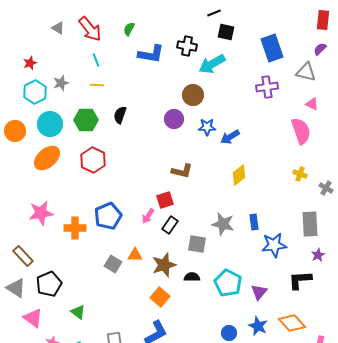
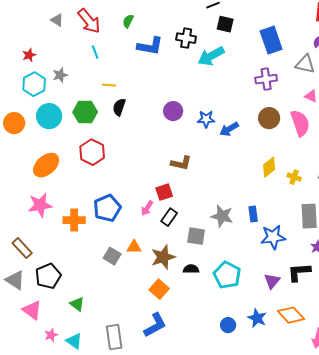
yellow line: (97, 85) -> (109, 85), moved
brown circle: (193, 95) -> (269, 118), moved
orange ellipse: (47, 158) -> (46, 165), moved
yellow cross: (300, 174) -> (294, 177), moved
yellow diamond: (239, 175) -> (269, 167), moved
purple triangle: (259, 292) -> (272, 281), moved

